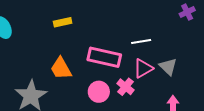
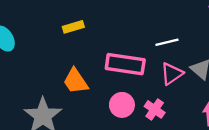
pink cross: (125, 87) -> (155, 109), moved

